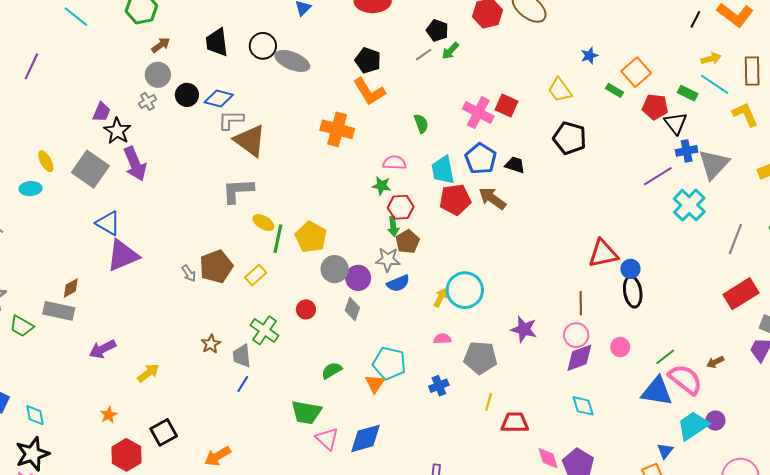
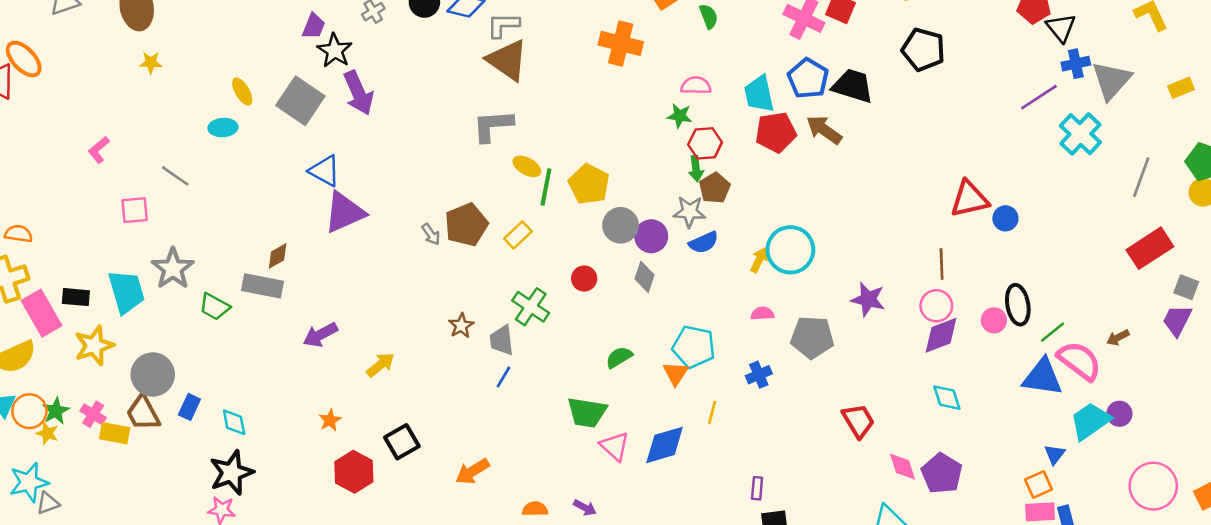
gray L-shape: (231, 120) -> (503, 25), moved
green semicircle: (421, 124) -> (709, 16), moved
black trapezoid: (515, 165) -> (853, 86), size x1.6
black ellipse: (633, 292) -> (1018, 305), moved
yellow line: (489, 402) -> (712, 412), moved
red trapezoid: (515, 422) -> (858, 421), turned 60

